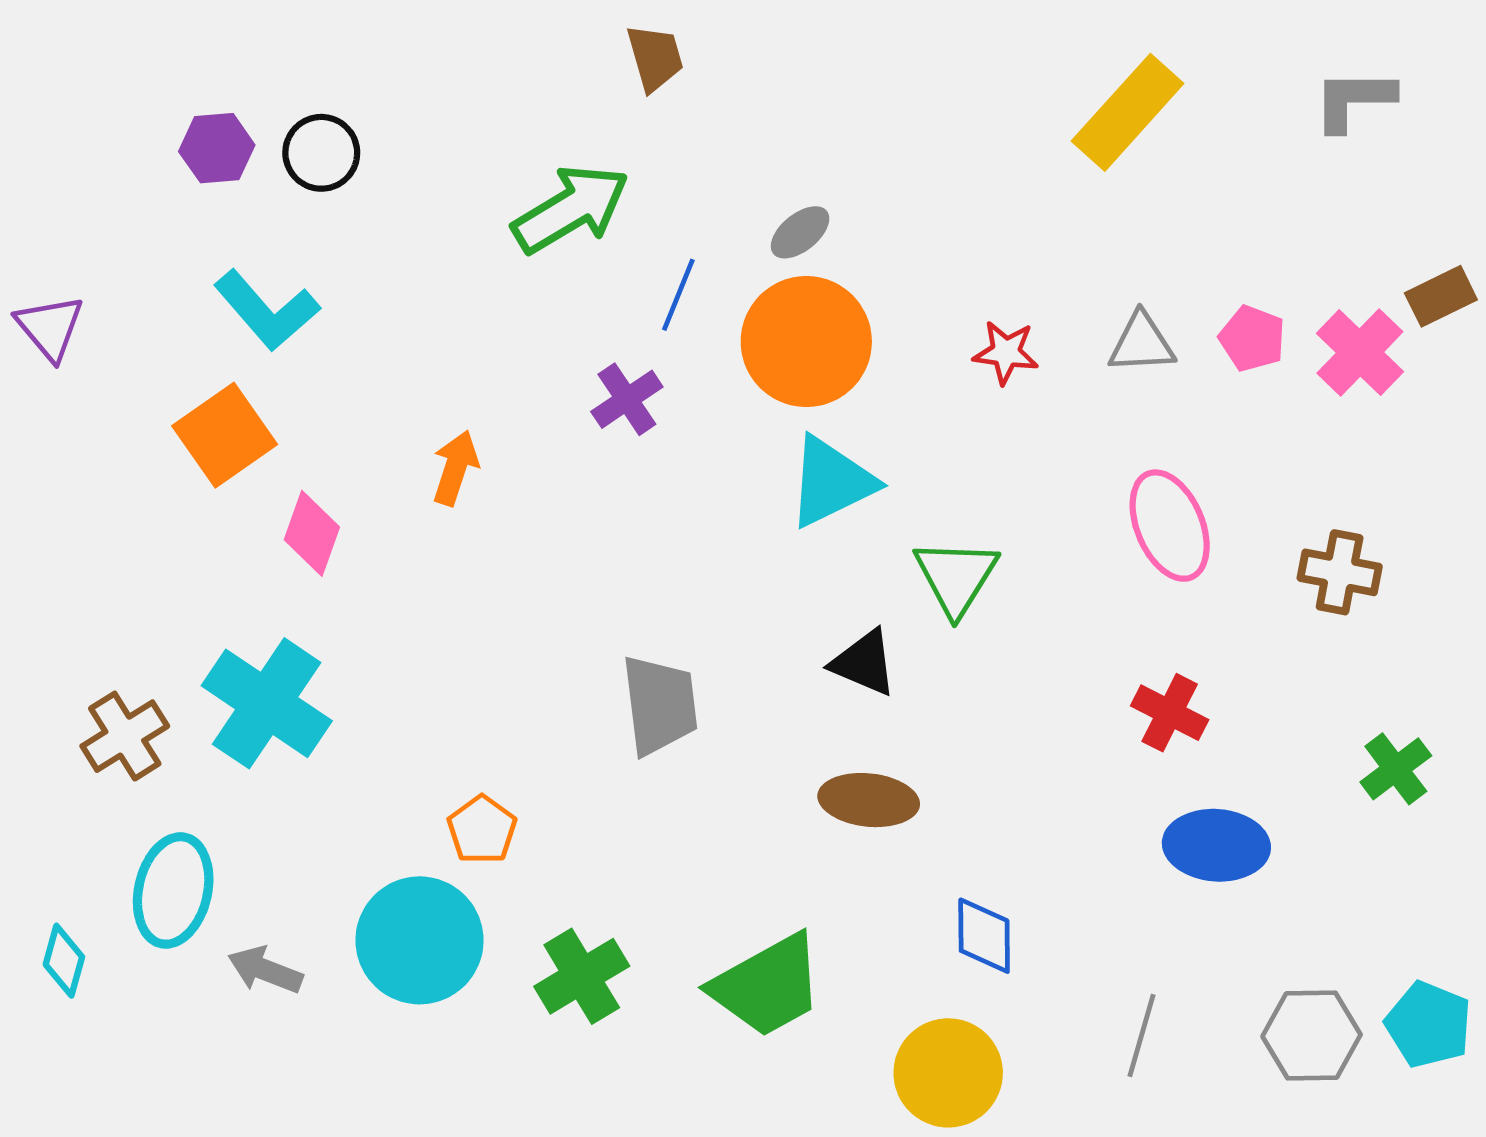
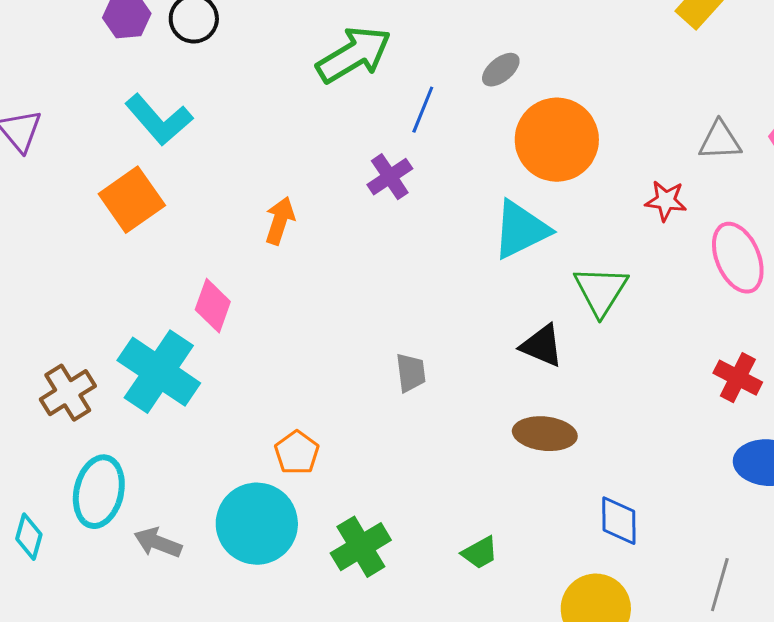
orange circle: (806, 342) -> (557, 140), moved
red star: (1006, 352) -> (666, 201), moved
pink diamond: (312, 533) -> (213, 306), moved
gray trapezoid: (660, 705) -> (411, 373), size x0.6
green trapezoid: (767, 986) -> (480, 553), size x0.5

